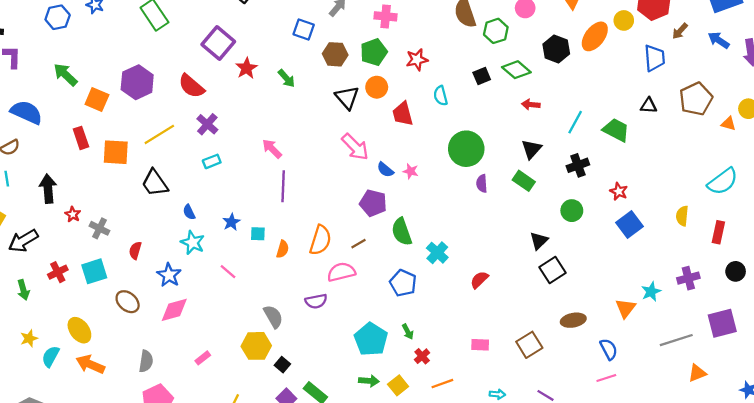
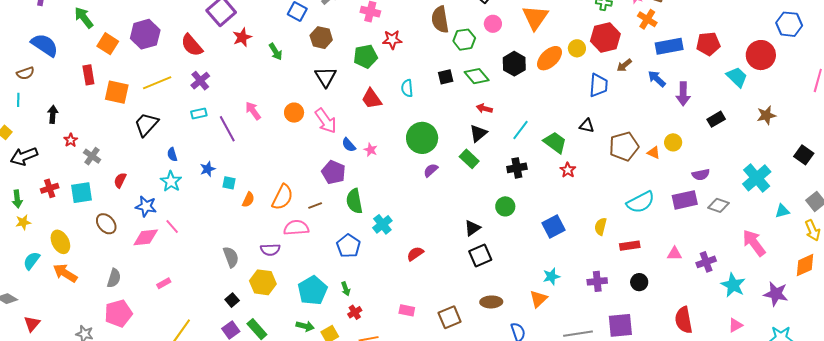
green pentagon: (374, 52) -> (365, 56), moved
red star: (417, 60) -> (392, 40), moved
orange circle: (377, 87) -> (294, 113), moved
brown pentagon: (696, 99) -> (624, 146), moved
red trapezoid: (403, 114) -> (372, 99), turned -30
black triangle: (531, 149) -> (478, 133), moved
green rectangle: (524, 181) -> (469, 159), moved
black trapezoid: (155, 183) -> (146, 124), turned 68
purple semicircle: (482, 183) -> (431, 170), turned 42
purple line: (283, 186) -> (227, 129), moved, turned -40
black arrow: (48, 189) -> (53, 114), size x0.7
red star: (619, 191) -> (568, 170), moved
red rectangle: (718, 232) -> (630, 246), turned 60
pink line: (228, 272) -> (172, 227), moved
blue star: (169, 275) -> (146, 206), turned -30
cyan star: (651, 292) -> (551, 276), moved
yellow star: (29, 338) -> (23, 222), moved
yellow hexagon: (256, 346) -> (263, 282), moved

